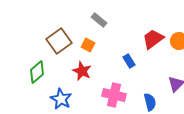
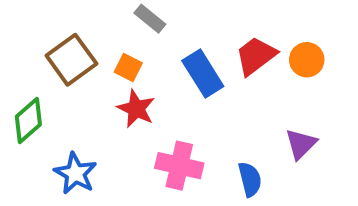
blue rectangle: (129, 61) -> (203, 73), moved, size x1.6
red star: (82, 71) -> (136, 109), moved

